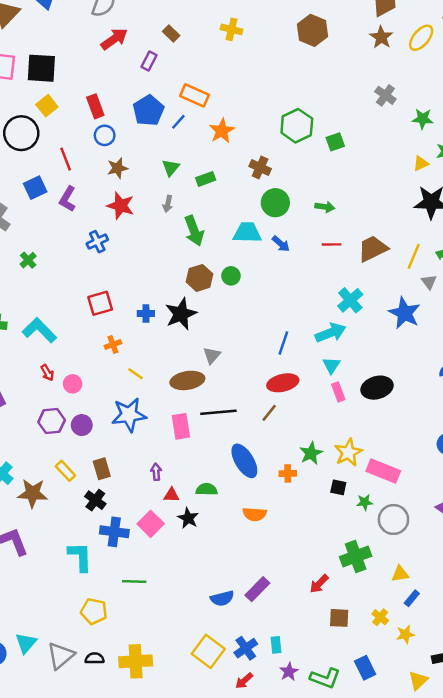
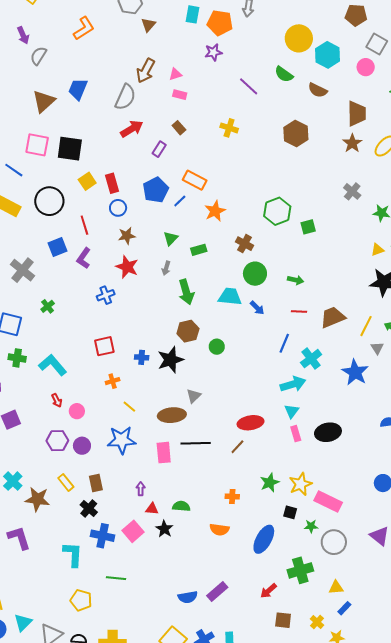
yellow square: (47, 106) -> (87, 181), moved
green circle: (231, 276) -> (217, 347), moved
blue line: (283, 343) -> (284, 343), moved
blue ellipse: (244, 461) -> (264, 539), moved, turned 56
orange cross: (288, 473) -> (232, 496), moved

